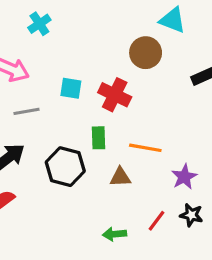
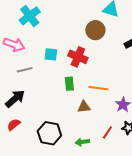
cyan cross: (39, 24) -> (30, 16), size x1.5
black hexagon: (65, 167) -> (49, 133), moved

